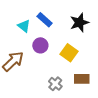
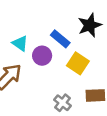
blue rectangle: (45, 20) -> (60, 39), moved
cyan triangle: (24, 26) -> (20, 43), moved

